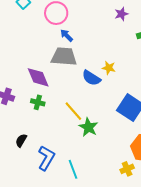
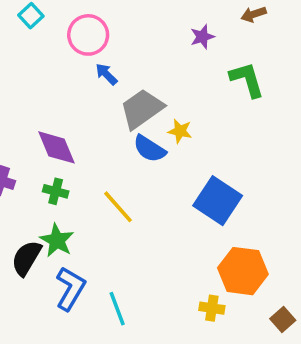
gray trapezoid: (64, 57) -> (142, 109), moved, turned -40
green star: (88, 127) -> (57, 240), moved
black semicircle: (21, 140) -> (26, 258), size x1.5
yellow cross: (127, 169) -> (212, 308), turned 32

